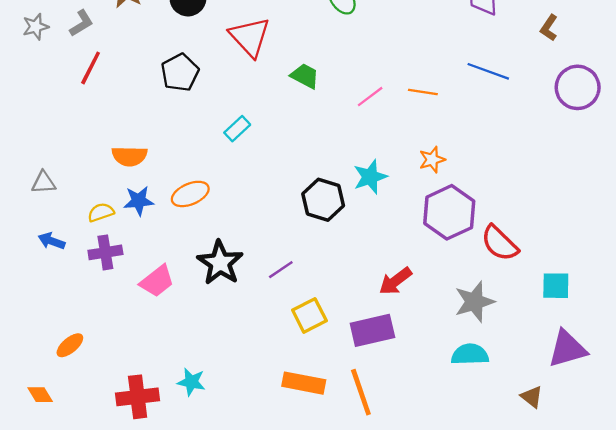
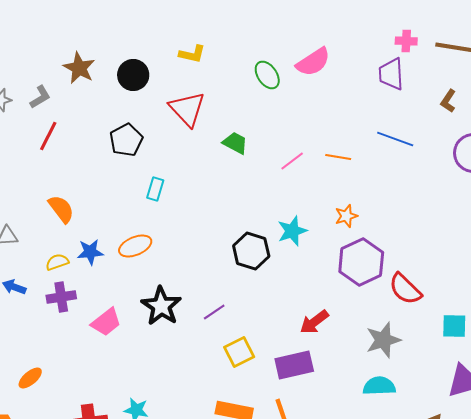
cyan rectangle: (237, 129) -> (155, 189), moved, turned -30
orange semicircle: (129, 156) -> (61, 209), moved, turned -128

